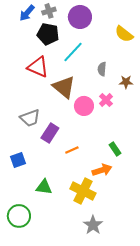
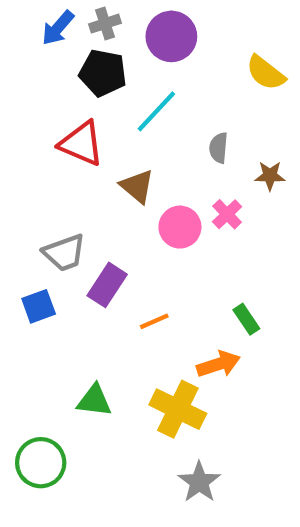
brown triangle: (64, 87) -> (137, 186), size x0.7
blue square: (18, 160) -> (39, 306), moved

